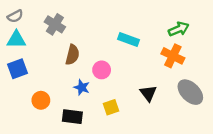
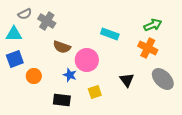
gray semicircle: (15, 16) -> (25, 14), moved
brown semicircle: (72, 55) -> (62, 47), turned 96
pink circle: (102, 70) -> (87, 60), size x1.5
orange circle: (41, 100) -> (34, 76), moved

